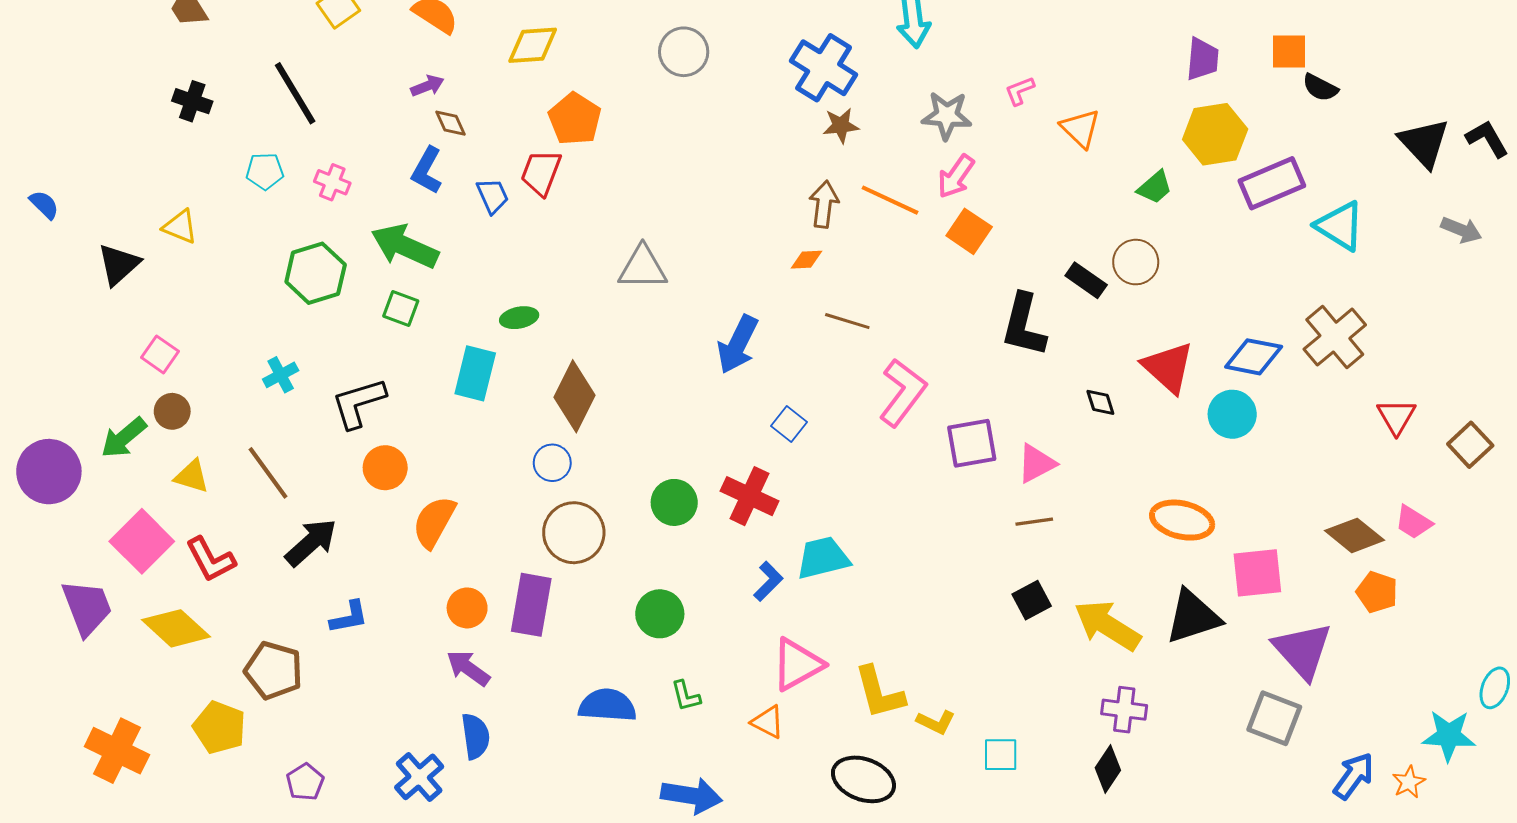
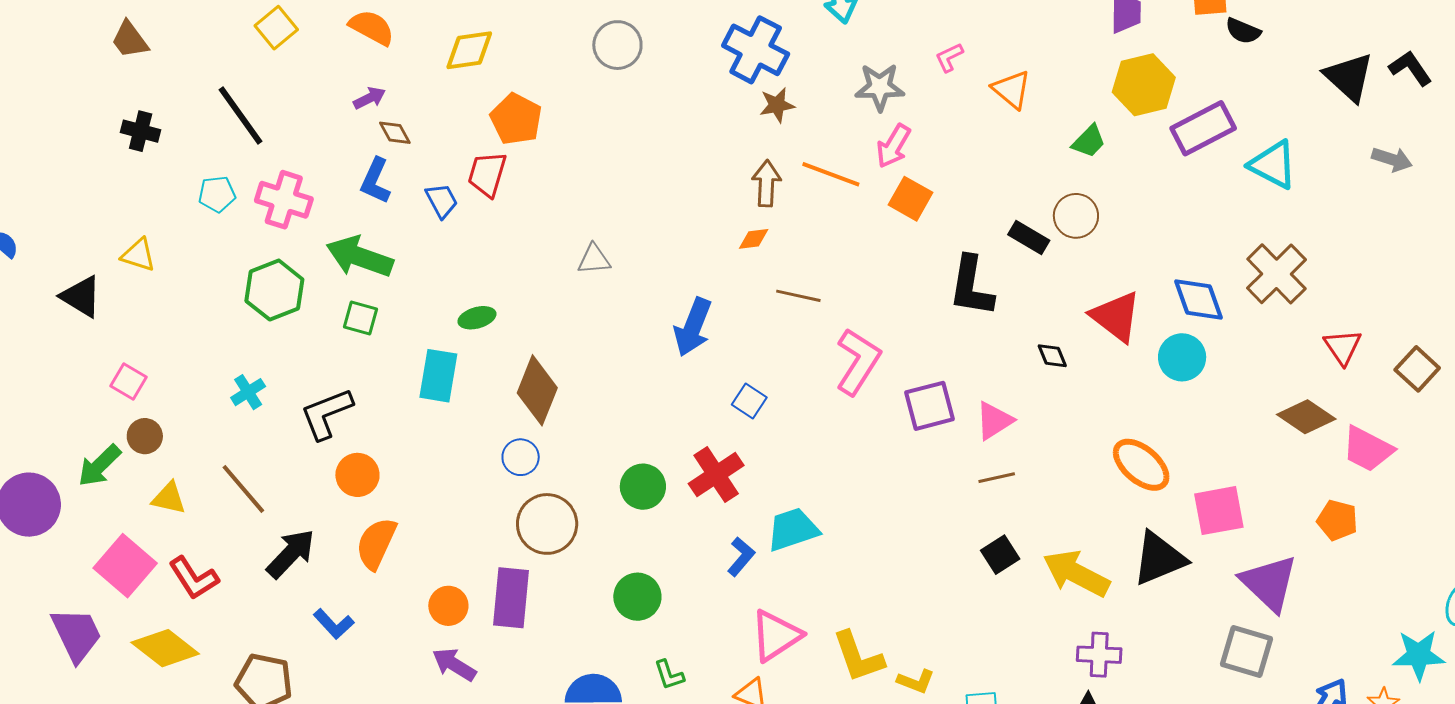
pink cross: (332, 182) -> (284, 200), size x1.6
black triangle: (119, 264) -> (81, 297), turned -42
gray triangle: (643, 268) -> (594, 259), size x0.7
blue diamond: (1254, 357) -> (1199, 299), turned 64
red cross: (749, 496) -> (716, 475), turned 36
orange ellipse: (1182, 520) -> (1141, 465), turned 32
orange semicircle: (434, 522) -> (376, 543), moved
pink trapezoid: (1413, 522) -> (1368, 449), size x1.4
brown diamond: (1355, 535) -> (1306, 417), moved
blue L-shape: (349, 617) -> (334, 624), turned 63

